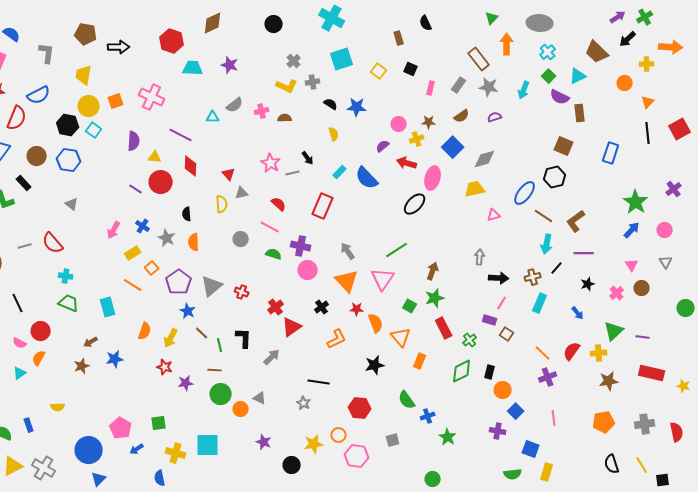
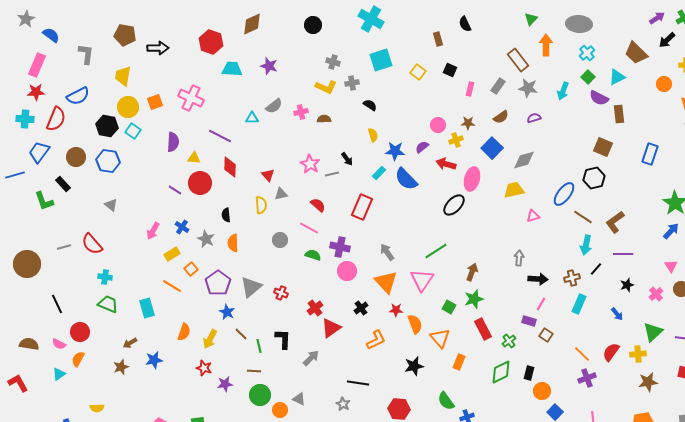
gray cross: (294, 61) -> (333, 62), turned -32
blue star: (357, 107) -> (395, 151), moved

